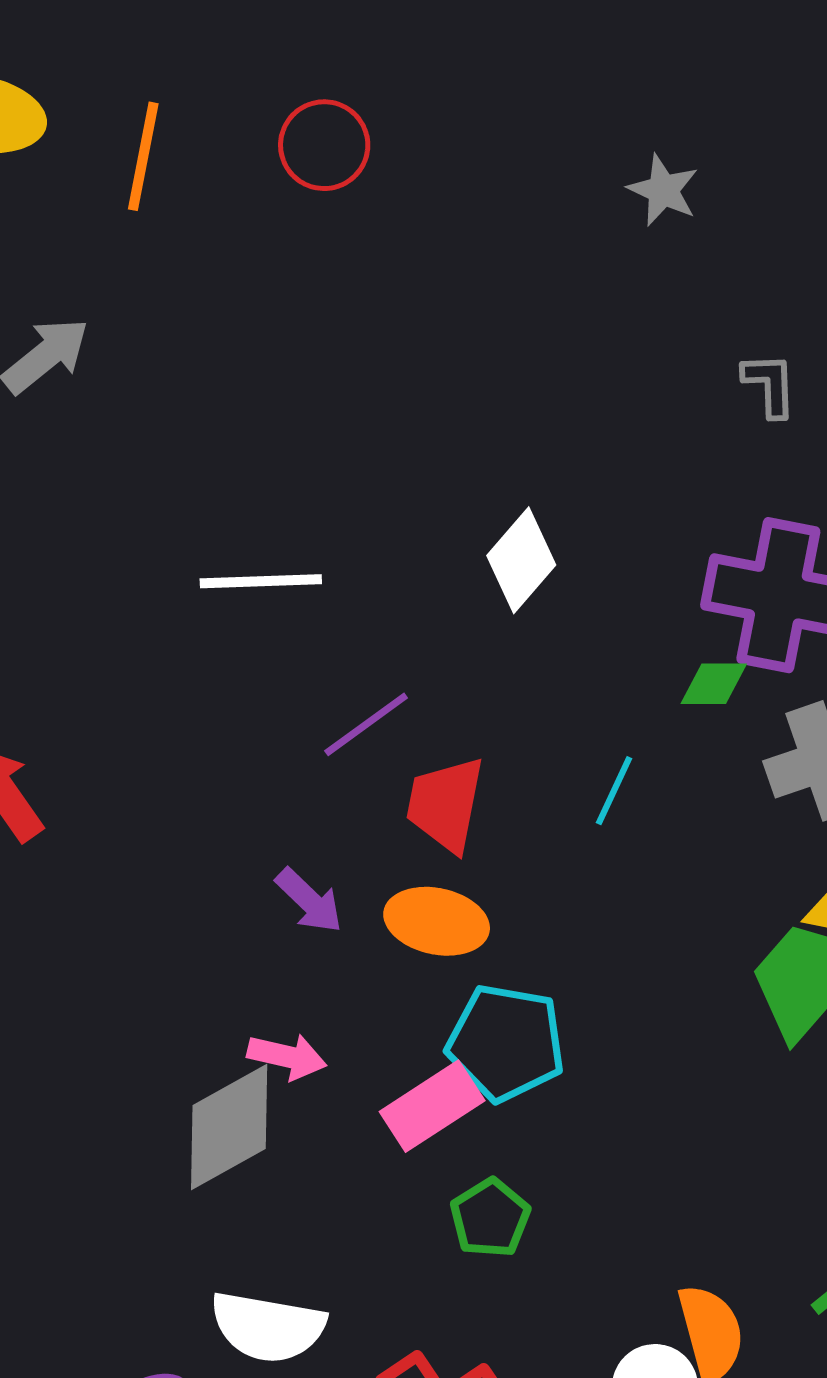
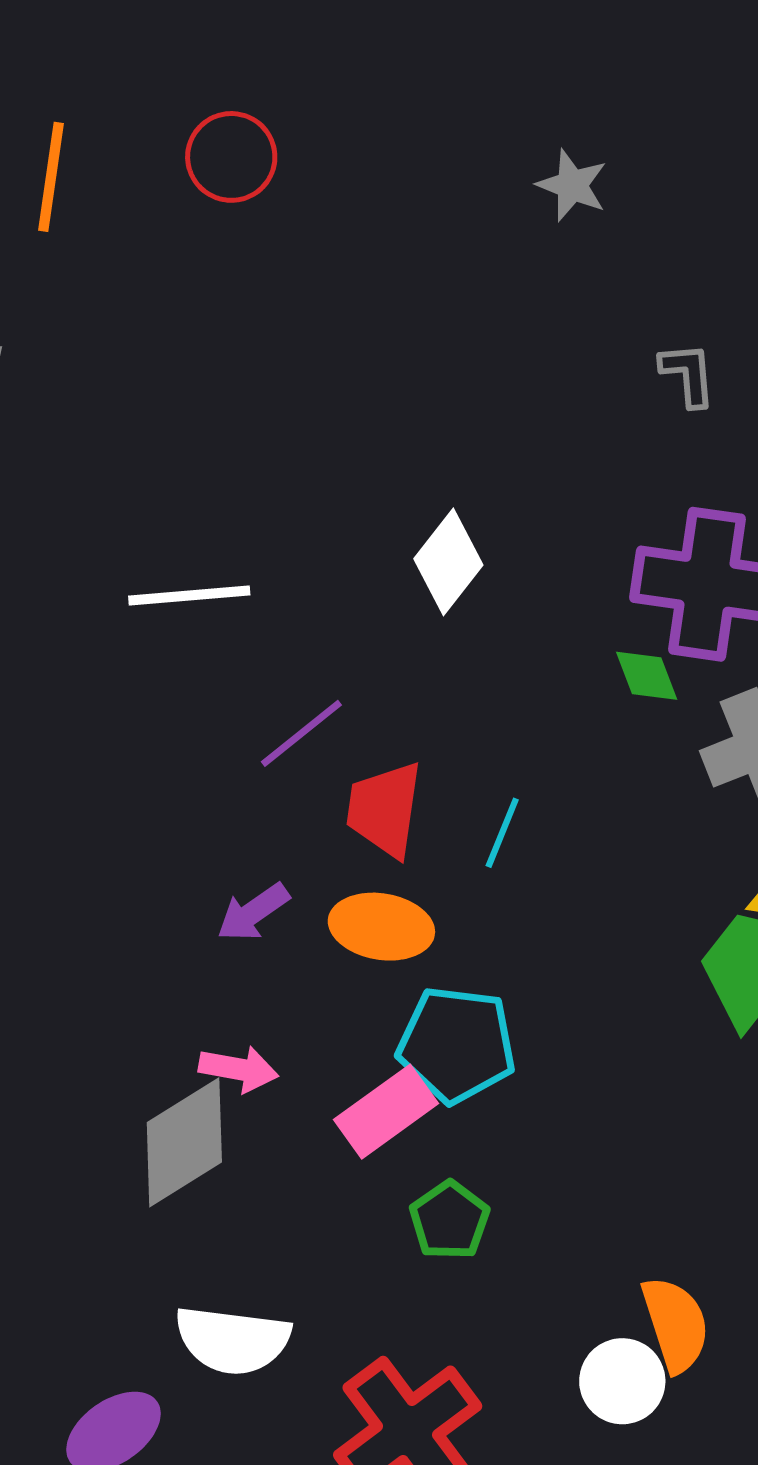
green diamond: (714, 684) -> (647, 676), turned 72
cyan line: (614, 791) -> (502, 833), moved
purple arrow: (309, 901) -> (253, 912), turned 104

